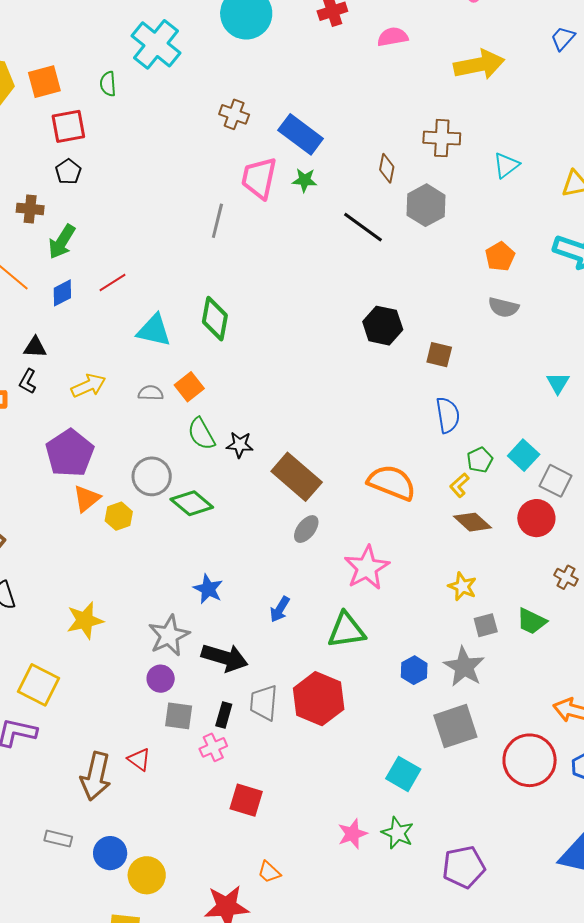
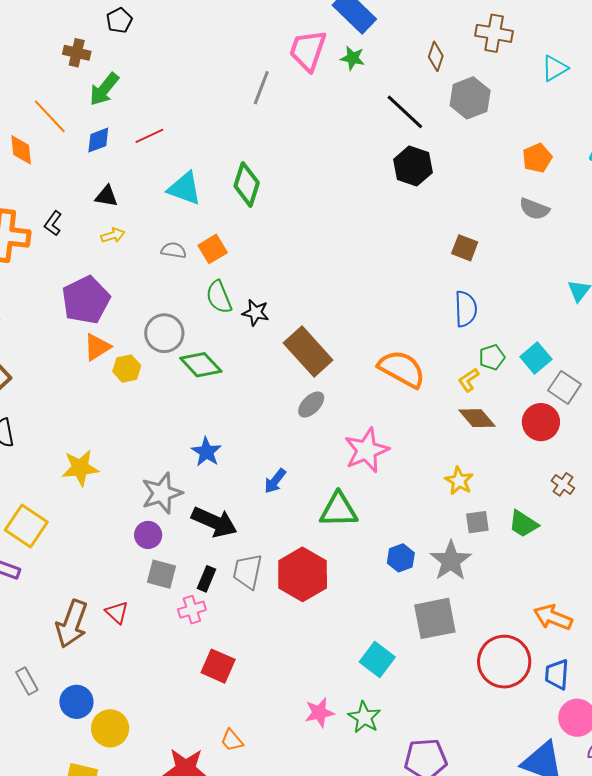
black hexagon: (383, 326) -> (413, 166), moved
black triangle: (35, 347) -> (106, 196), moved
yellow arrow: (88, 386) -> (113, 235), size x0.7
gray rectangle: (58, 839) -> (27, 681), turned 40

